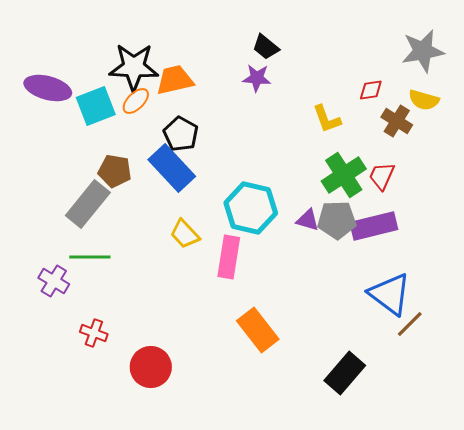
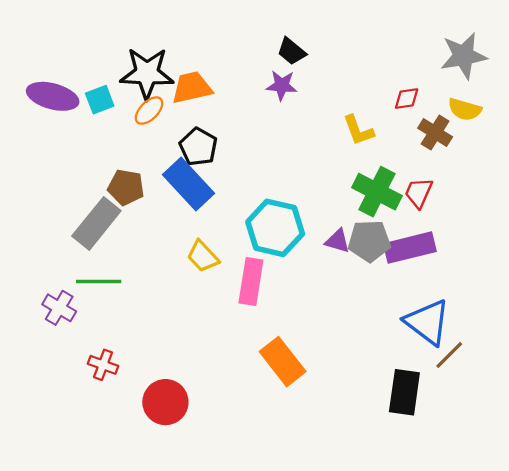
cyan square: (96, 106) -> (100, 100), moved, size x0.7
green cross: (344, 175) -> (377, 192), turned -30
black rectangle: (345, 373) -> (404, 392), moved, turned -33

